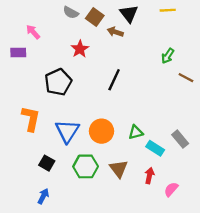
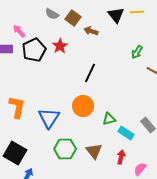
black triangle: (129, 14) -> (116, 15), moved
black pentagon: (58, 82) -> (34, 50), moved
orange circle: (102, 131) -> (83, 106), moved
black square: (47, 163) -> (15, 153), moved, size x1.6

